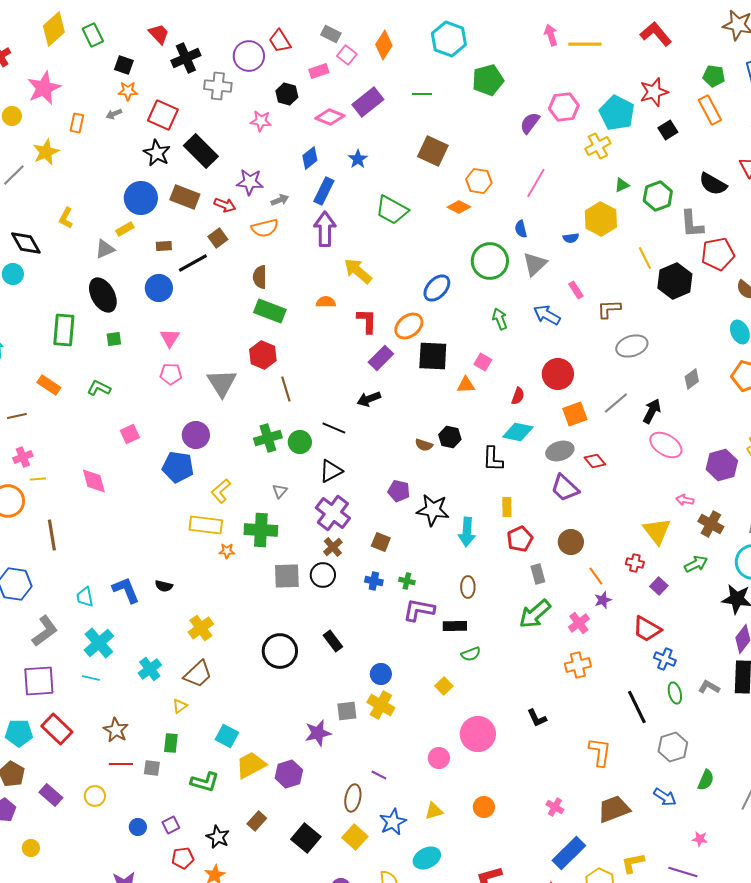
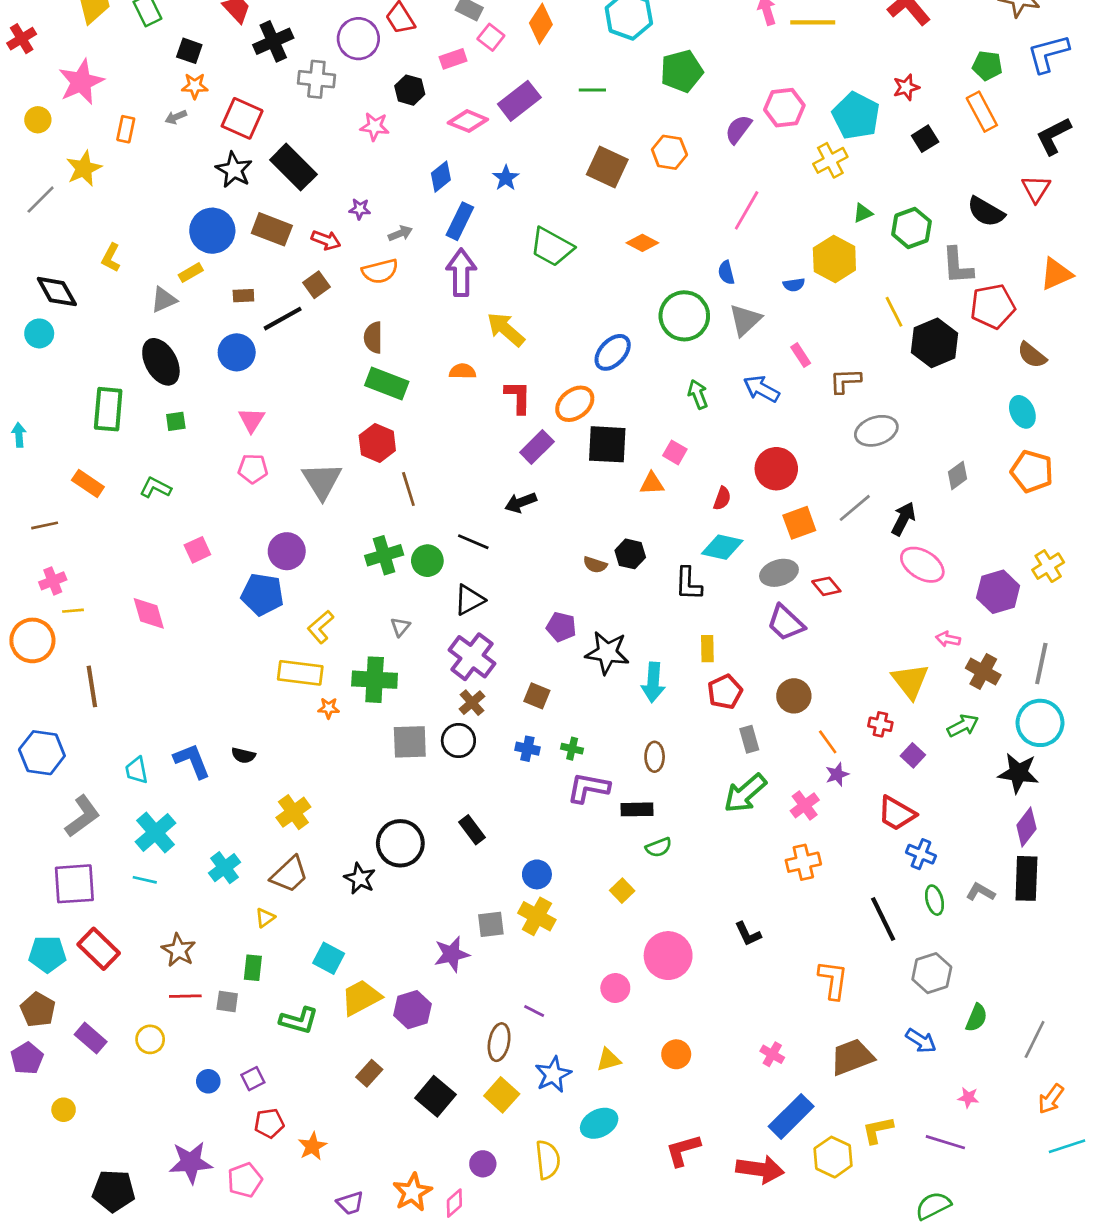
red star: (654, 92) -> (906, 87), size x0.7
orange hexagon: (479, 181) -> (669, 152), moved
purple star: (250, 182) -> (360, 209), size x0.6
black star: (218, 837) -> (360, 878), moved

